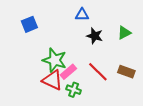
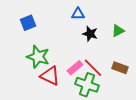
green star: (55, 60) -> (38, 57), moved
pink rectangle: (68, 72) -> (75, 68), moved
green cross: (74, 90) -> (87, 85), moved, size x1.6

